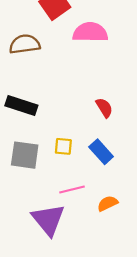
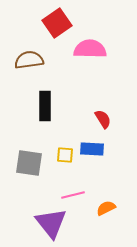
black rectangle: (21, 106) -> (45, 106), moved, turned 72
blue rectangle: (101, 152) -> (92, 149), moved, turned -45

